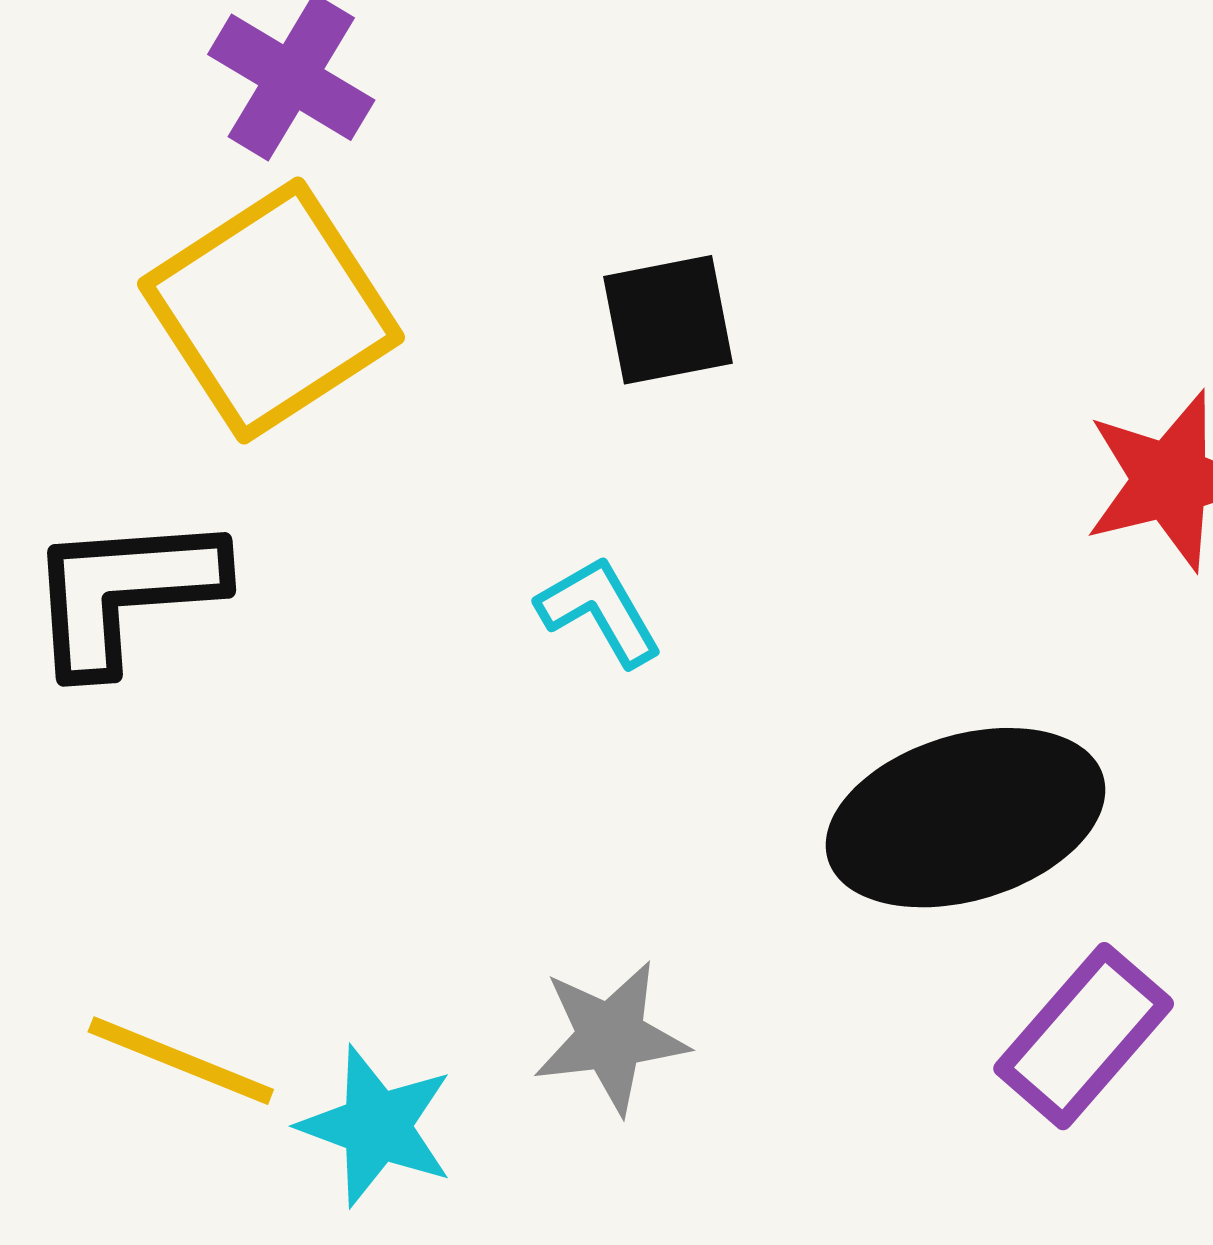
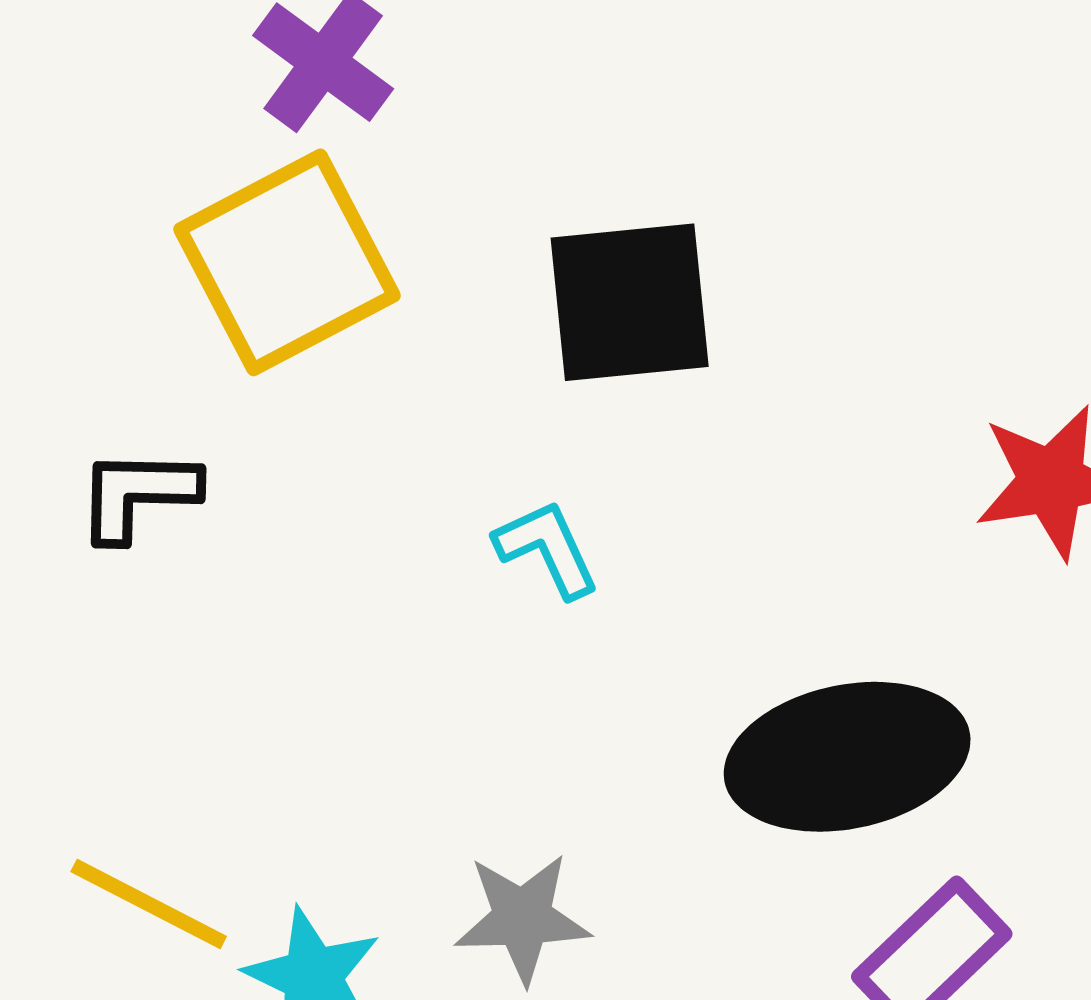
black square: (668, 320) -> (630, 302), size x1.5
black L-shape: (125, 592) -> (138, 494), size x0.7

